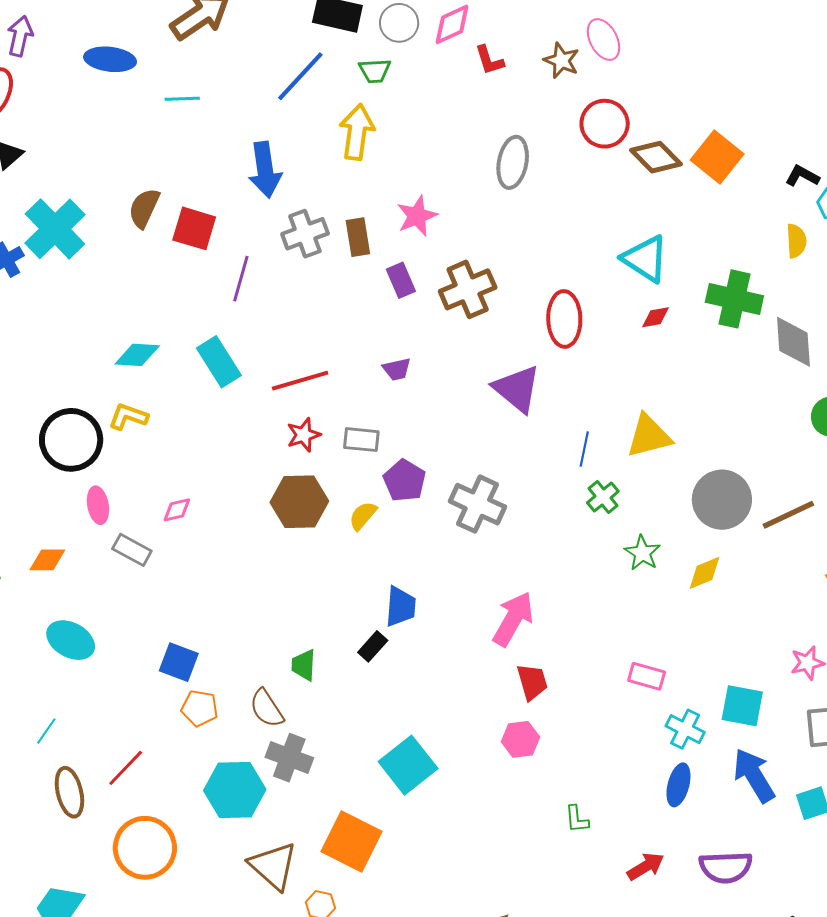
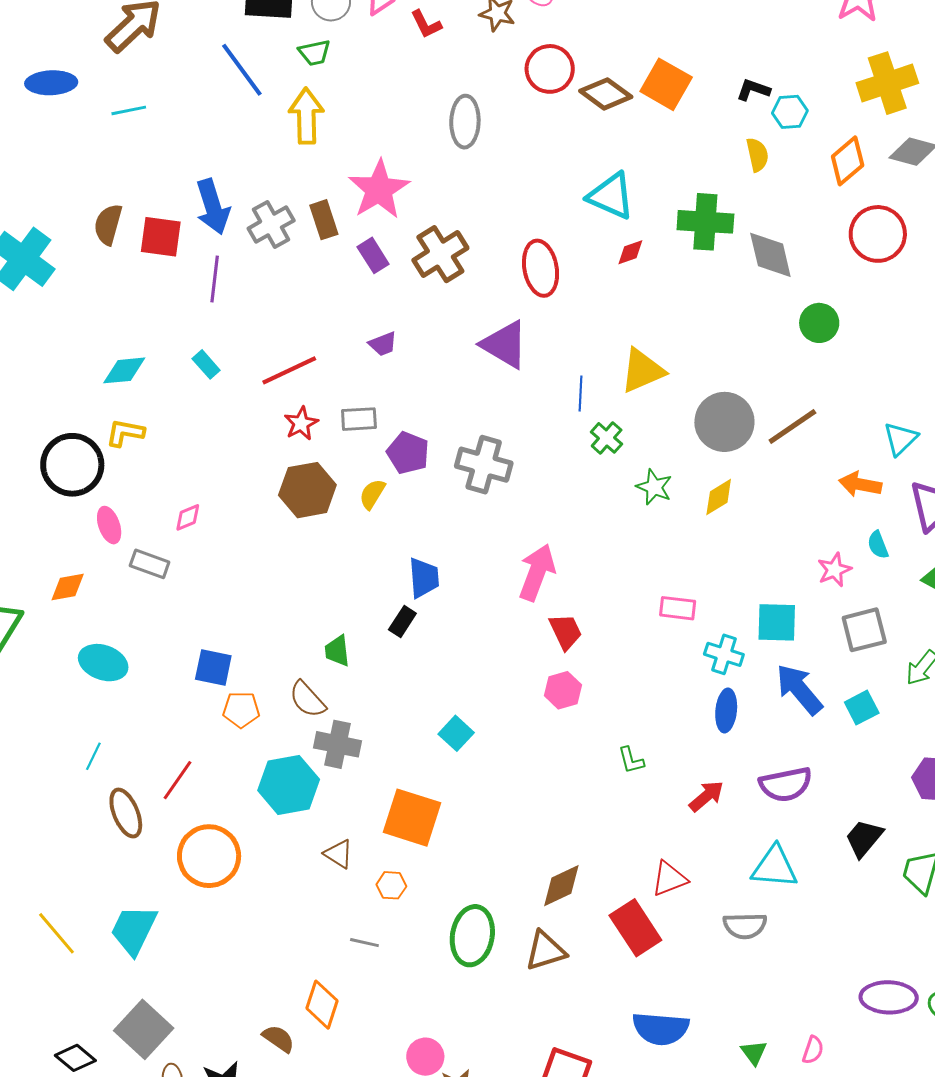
blue line: (300, 76) -> (242, 70), turned -70
blue arrow: (265, 170) -> (213, 207), moved
pink star: (417, 216) -> (379, 189), size x1.5
cyan rectangle: (219, 362) -> (206, 364), size x0.6
cyan square: (408, 765) -> (456, 733), size x0.6
brown triangle: (273, 866) -> (339, 854), size x0.6

